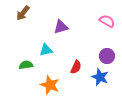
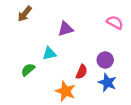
purple circle: (107, 56) -> (105, 60), moved
green semicircle: (26, 65) -> (28, 70), turned -32
orange star: (50, 85) -> (65, 91), moved

